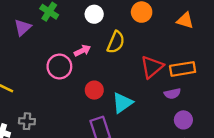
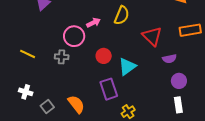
red triangle: (152, 67) -> (152, 36), turned -35
orange rectangle: (183, 69) -> (190, 30), moved
gray cross: (27, 121) -> (62, 57), moved

